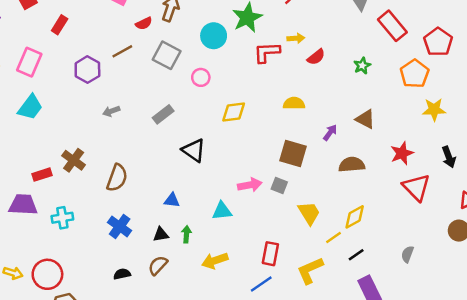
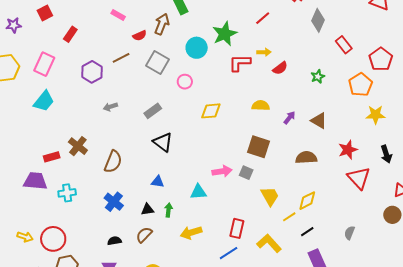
red rectangle: (392, 26) -> (344, 45), size x0.7
purple arrow: (330, 133) -> (290, 118), moved
black triangle: (194, 150) -> (163, 142), moved
yellow L-shape: (310, 270) -> (269, 243), turned 70

